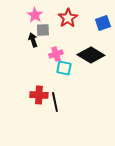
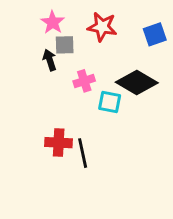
red star: (68, 18) -> (102, 27), turned -30
cyan square: (64, 68) -> (110, 102), moved

